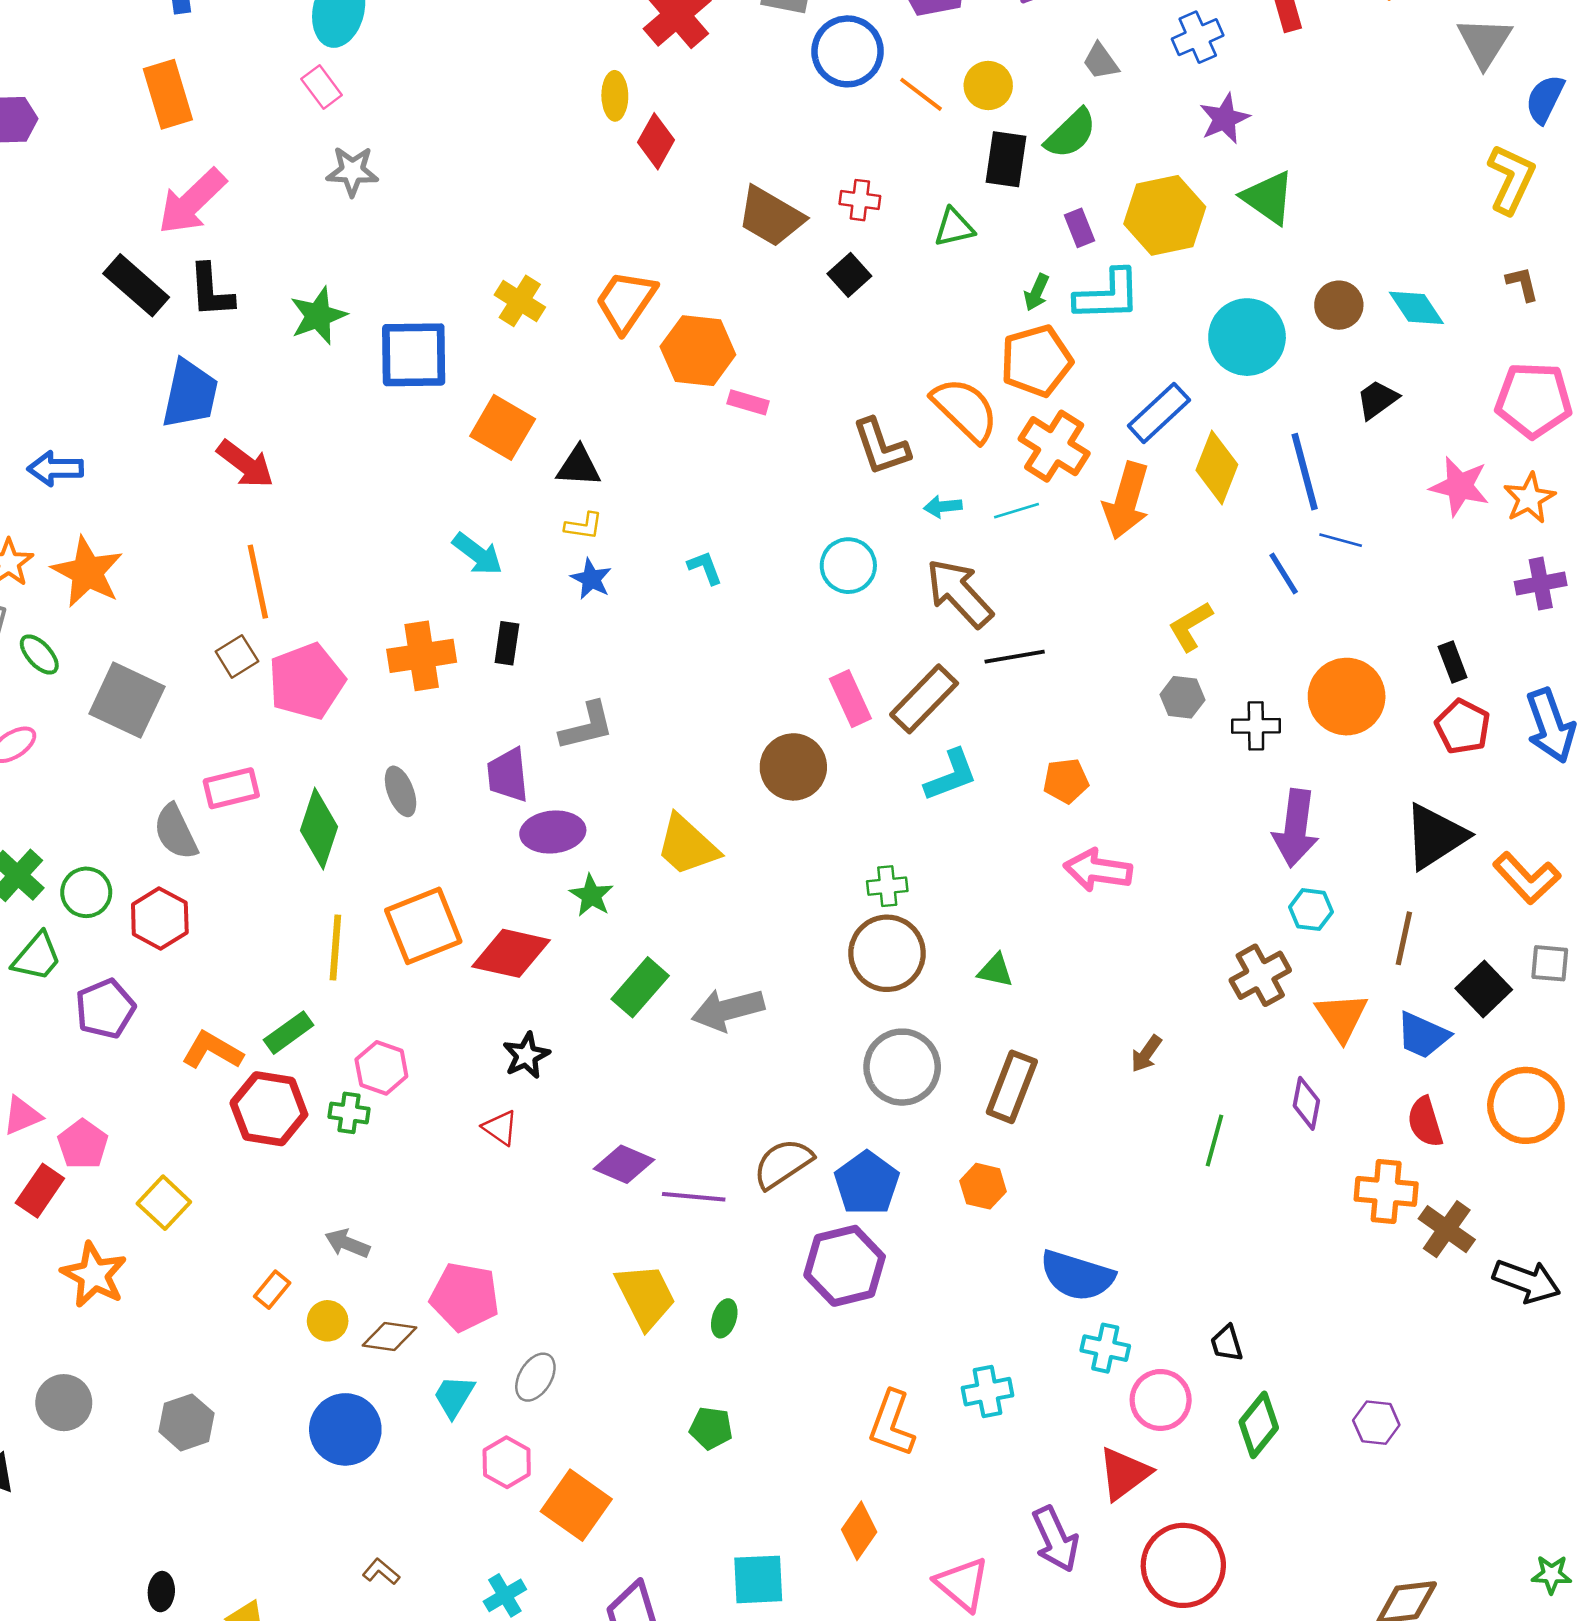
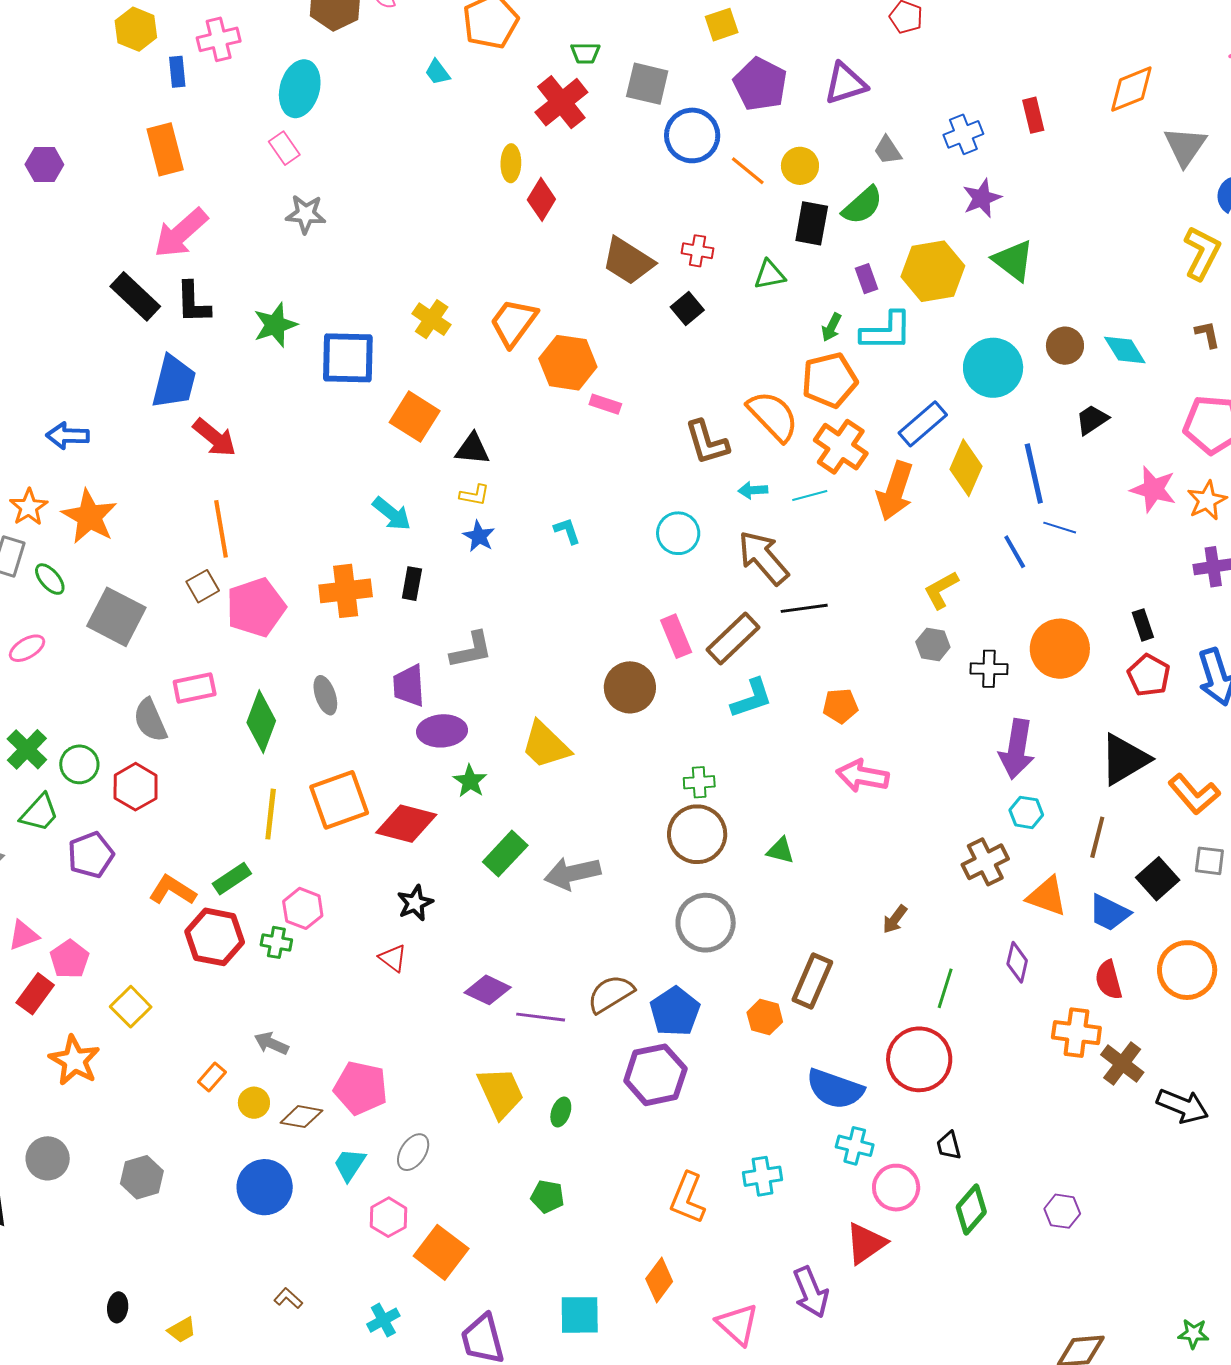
orange triangle: (1342, 1017) -> (1047, 896), turned -39
brown rectangle: (1012, 1087) -> (812, 981), moved
red circle: (1183, 1565) -> (919, 1059), moved

